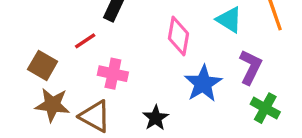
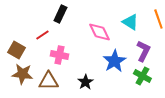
pink diamond: (178, 36) -> (99, 32), turned -35
green cross: (265, 108) -> (142, 76), moved
brown triangle: (95, 116) -> (48, 81), turned -30

